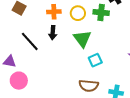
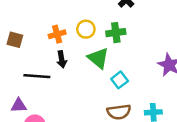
green cross: (101, 13) -> (116, 33), moved
black line: (30, 41) -> (37, 76), turned -30

